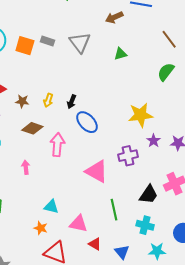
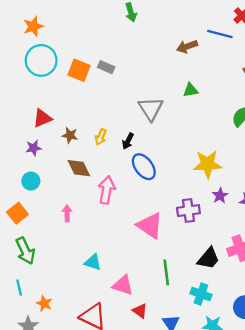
gray triangle: (80, 42) -> (151, 109), moved
brown diamond: (32, 128) -> (79, 168), turned 40
orange star: (41, 228) -> (44, 303), moved

